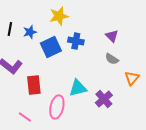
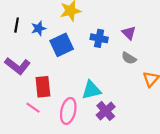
blue cross: (76, 41) -> (99, 38), moved
purple cross: (104, 99) -> (106, 111), moved
pink line: (25, 117) -> (33, 108), moved

